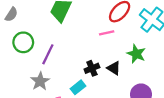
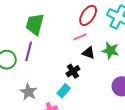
purple line: (48, 54) -> (29, 51), moved
black triangle: (114, 68) -> (88, 53), moved

